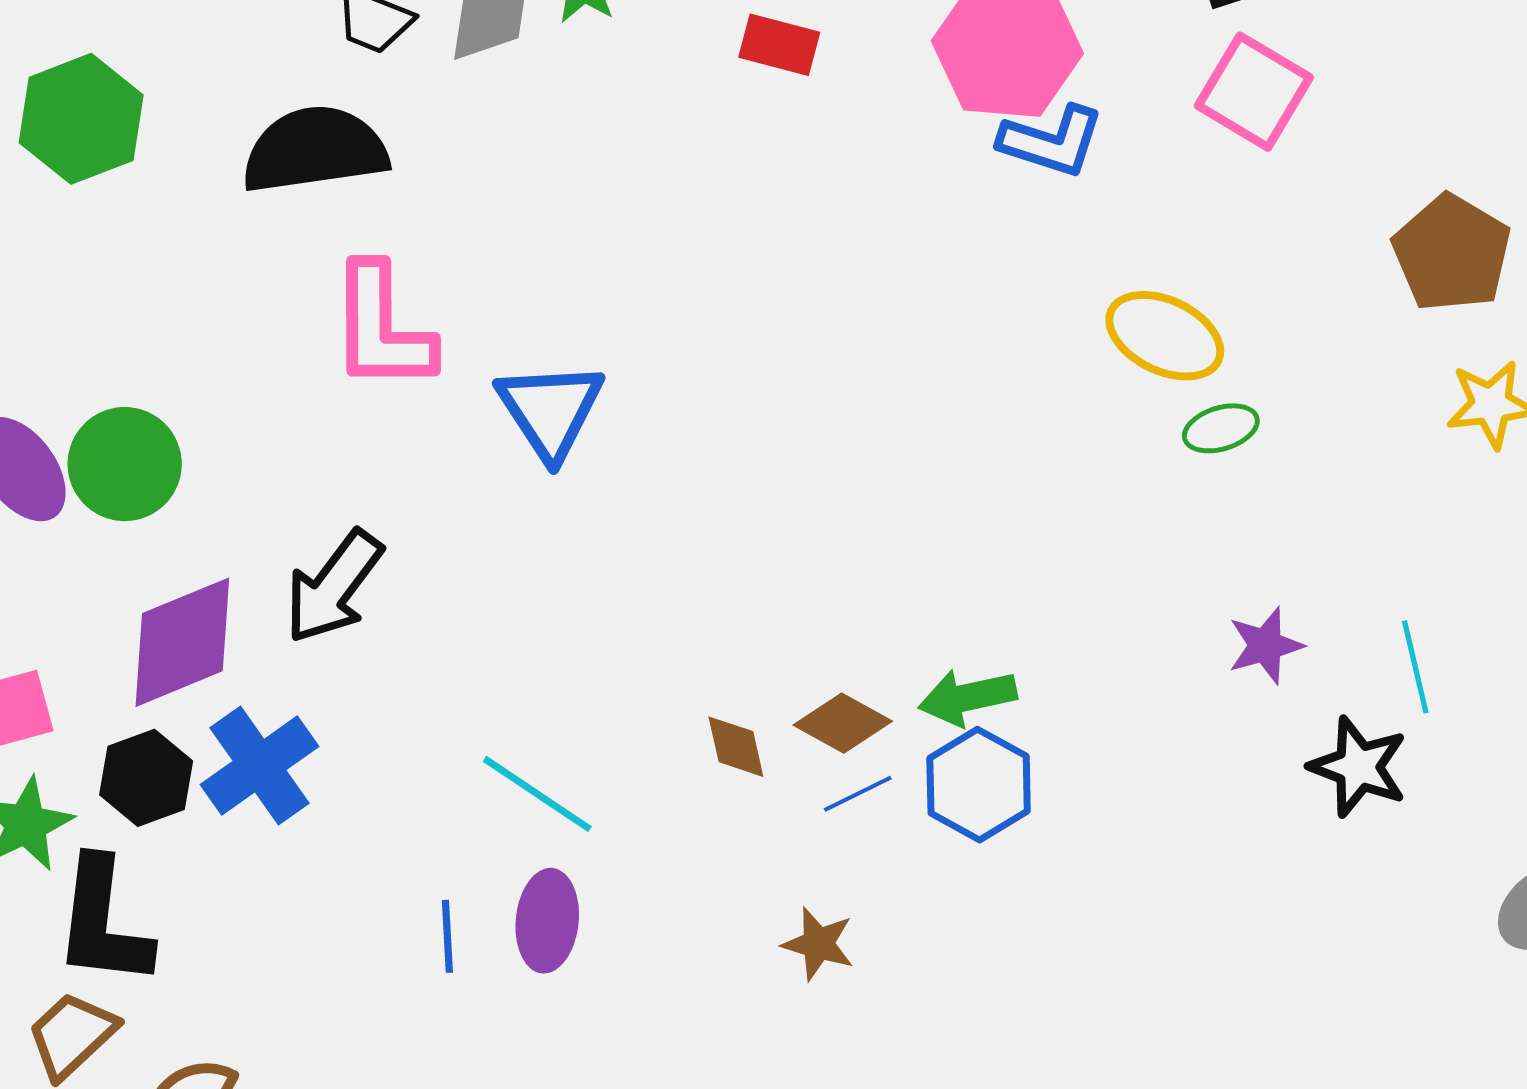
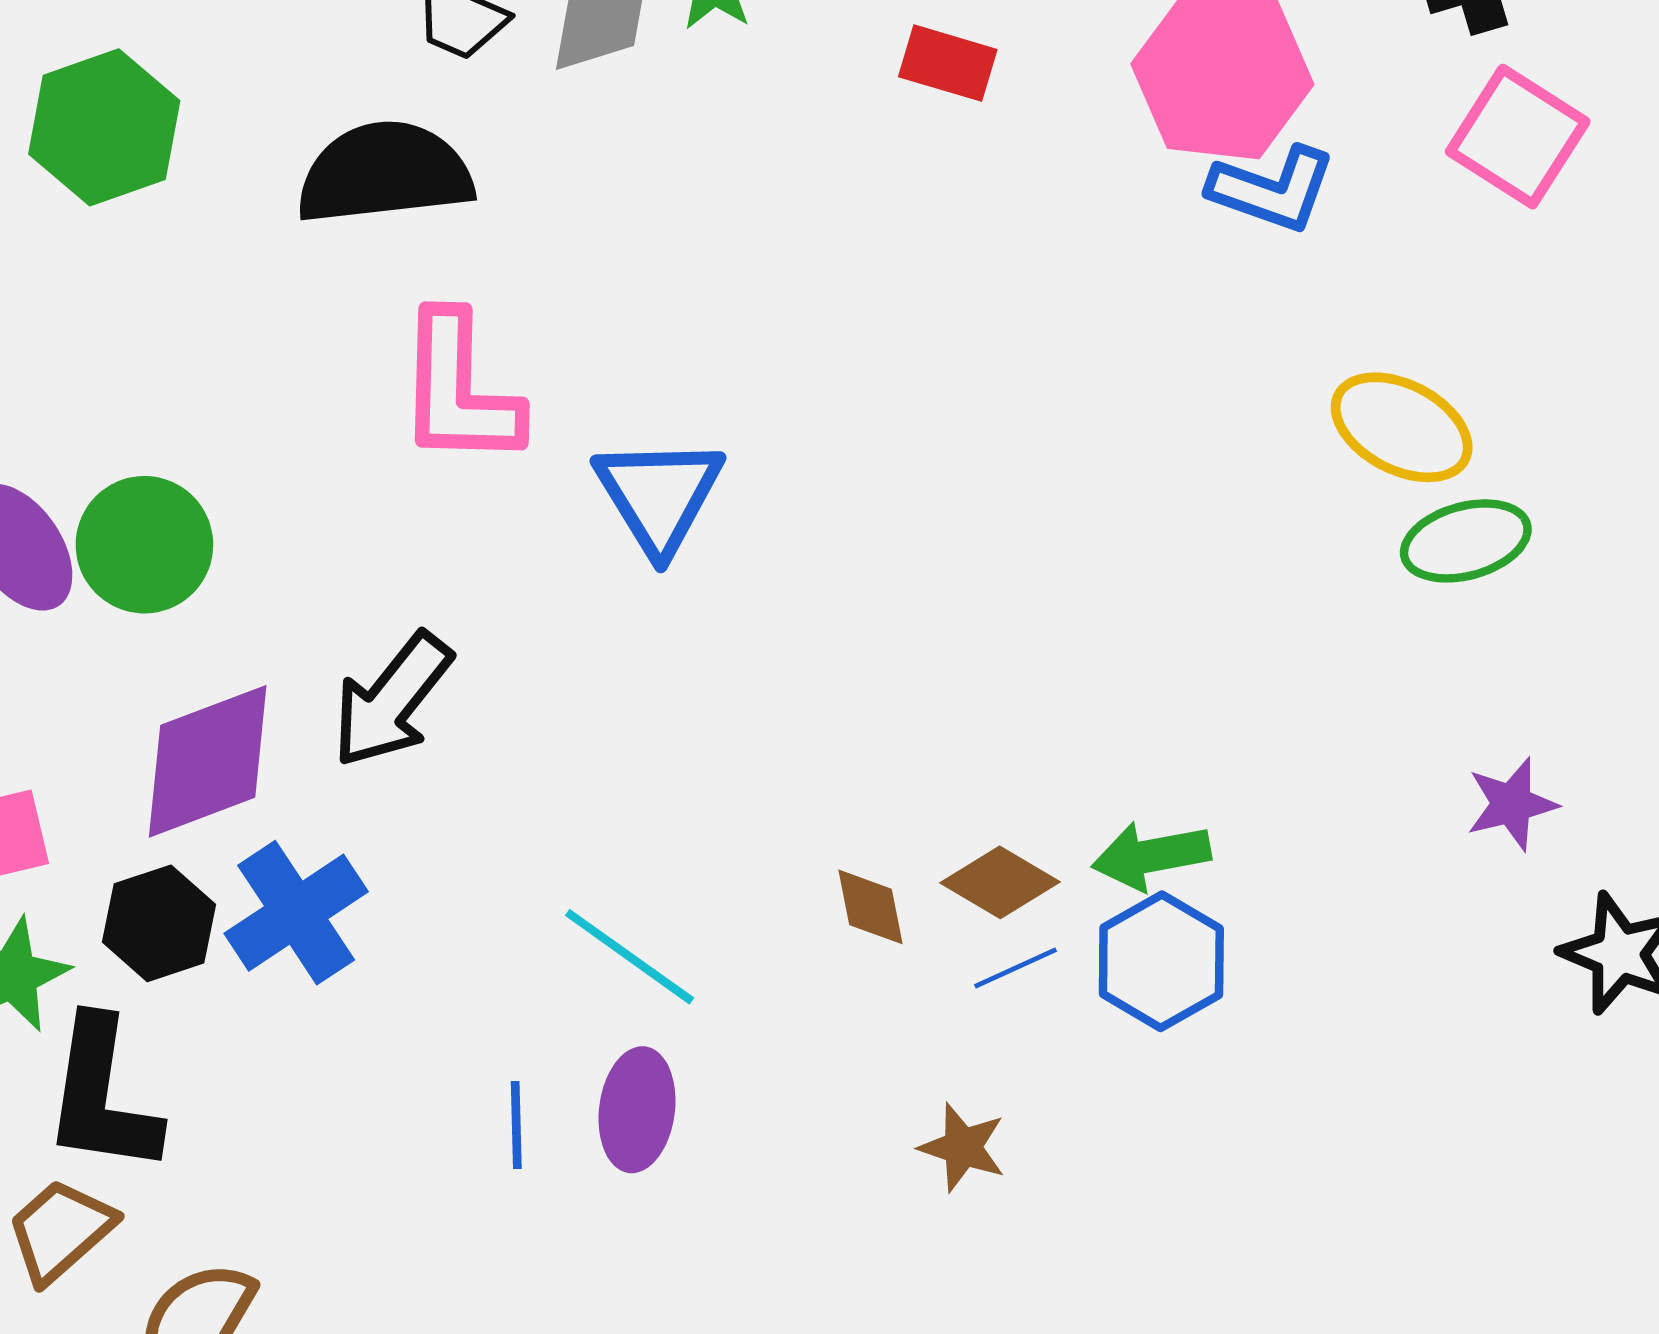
green ellipse: (1221, 428) -> (1466, 541), size x1.4

